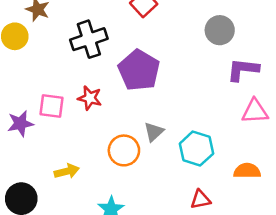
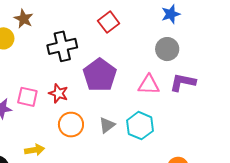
pink triangle: (255, 111) -> (149, 85), moved
cyan hexagon: (196, 149) -> (140, 126), moved
orange circle: (124, 150) -> (71, 125), moved

